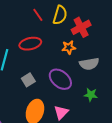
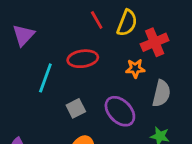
gray semicircle: (89, 64) -> (161, 93), turned -72

